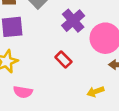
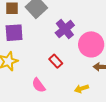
pink semicircle: (23, 92) -> (39, 85), moved, turned 42

